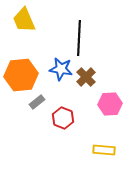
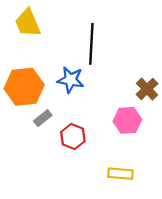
brown cross: (86, 77) -> (147, 89), moved

